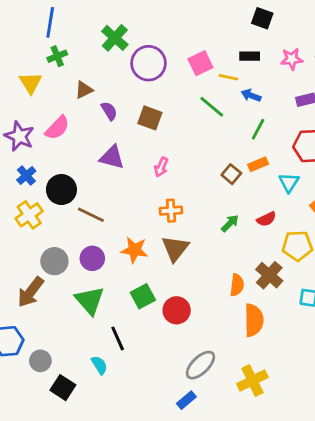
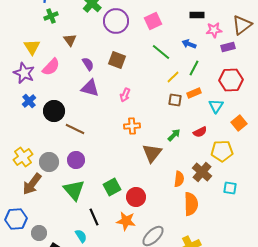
black rectangle: (250, 56) -> (197, 15), moved
pink star: (292, 59) -> (214, 30), moved
yellow line: (229, 77) -> (173, 77), moved, turned -56
yellow triangle: (31, 83) -> (32, 47), moved
brown triangle: (84, 90) -> (70, 40), turned -40
purple semicircle: (109, 111) -> (88, 64), moved
brown square: (231, 174) -> (175, 100), turned -32
yellow cross: (29, 215) -> (23, 157), moved
brown triangle: (175, 249) -> (152, 153), moved
orange star: (134, 250) -> (126, 221), moved

